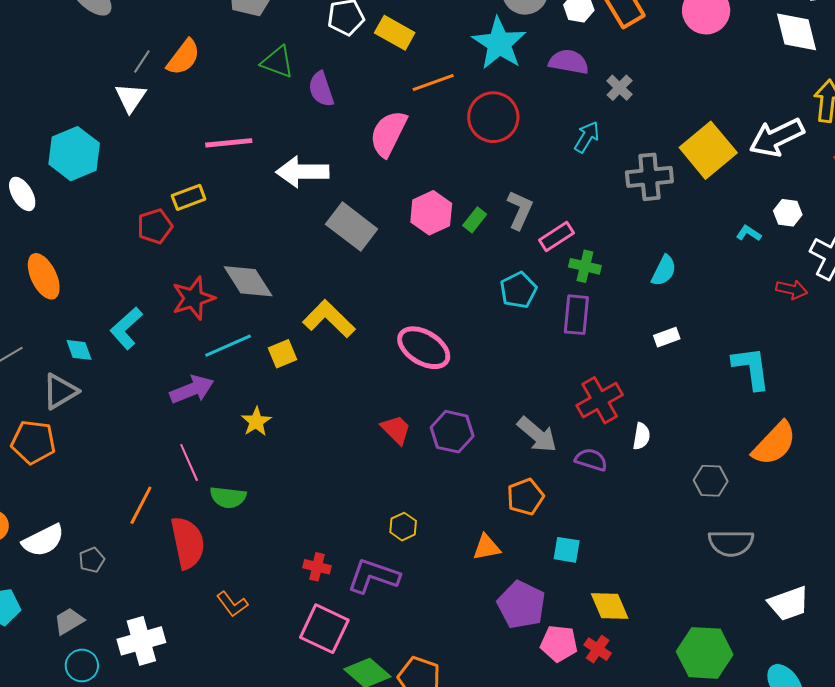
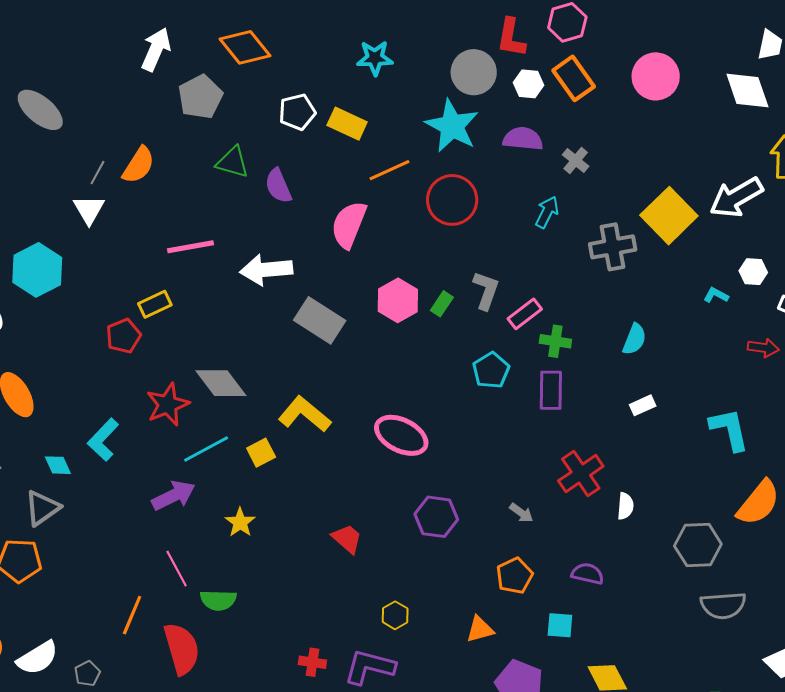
red trapezoid: (396, 430) -> (347, 539), moved
gray arrow: (537, 435) -> (521, 513), size x0.6
purple semicircle: (591, 460) -> (588, 574), moved
gray hexagon: (711, 481) -> (698, 545), size x1.4

